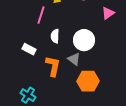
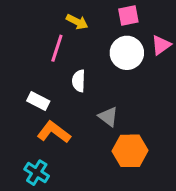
white circle: (84, 40) -> (127, 53), moved
orange L-shape: (53, 66) -> (54, 132), moved, turned -65

